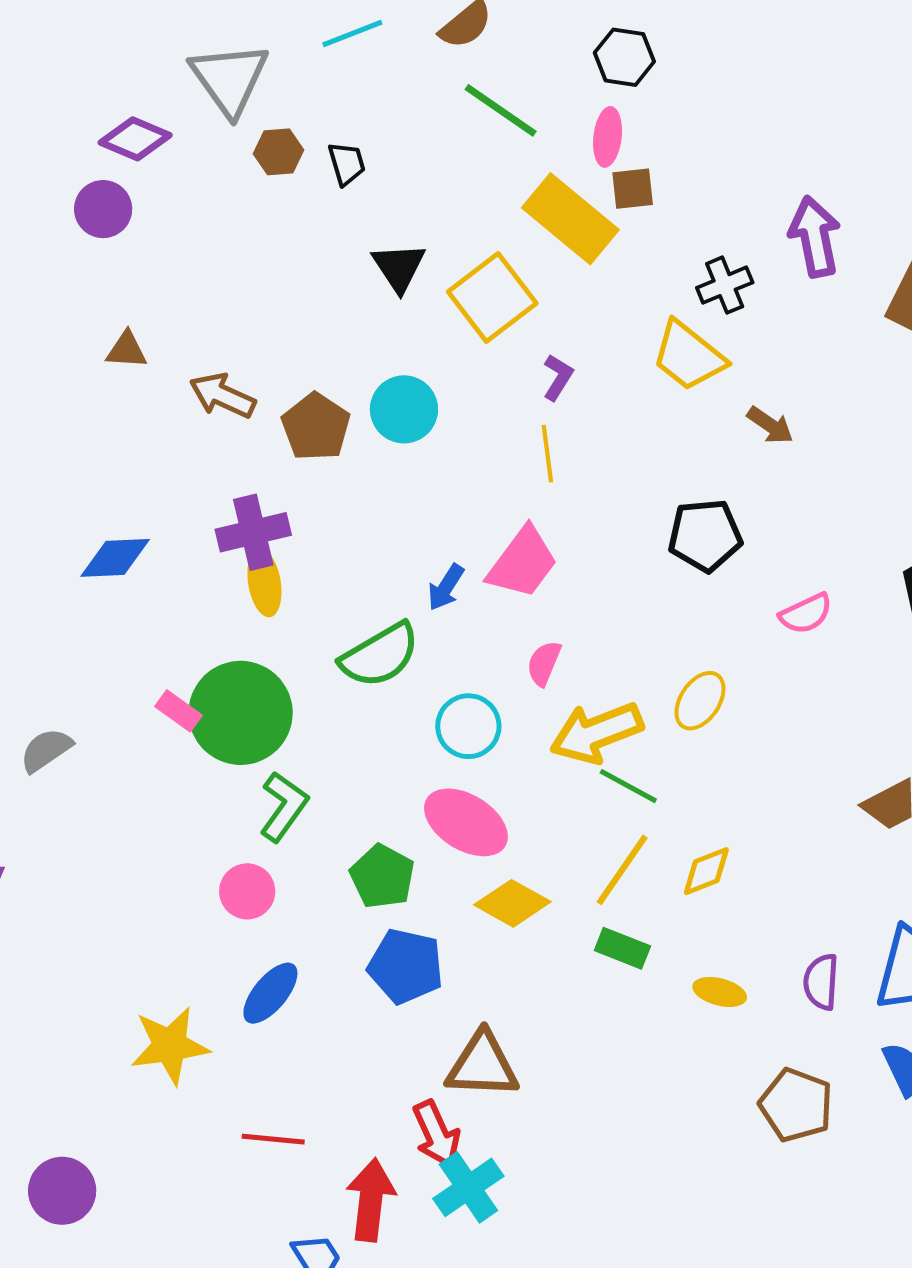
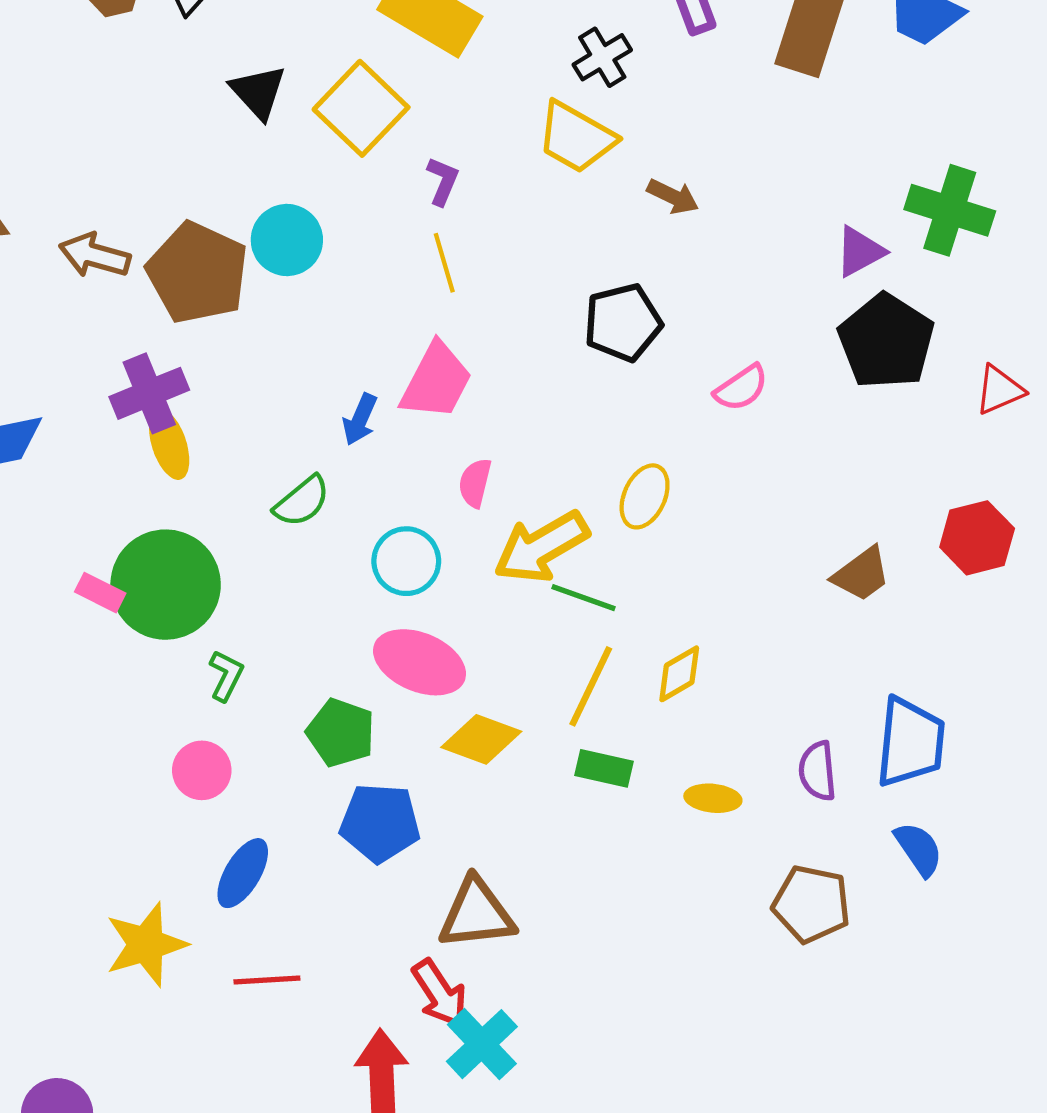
brown pentagon: (316, 427) -> (197, 273), size x1.4
green semicircle: (380, 655) -> (302, 501), size x0.7
green L-shape: (284, 807) -> (226, 676), size x0.7
red line: (273, 1139) -> (267, 980), moved

